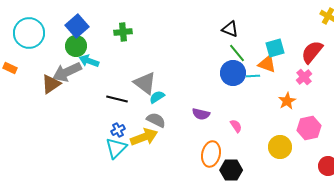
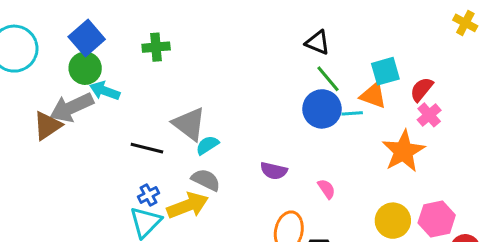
red semicircle: (312, 52) -> (422, 89), moved, size x0.7
orange star: (287, 101) -> (403, 151), size x1.6
pink hexagon: (309, 128) -> (437, 219), moved

